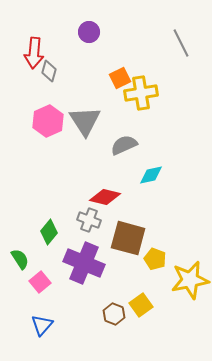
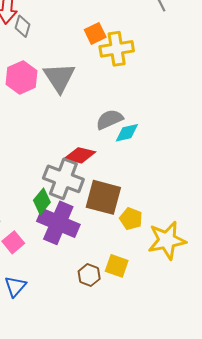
gray semicircle: (124, 145) -> (109, 119), moved
gray cross: (89, 220) -> (63, 179), size x1.6
green diamond: (49, 232) -> (42, 201), moved
yellow square: (141, 305) -> (117, 266), turned -35

